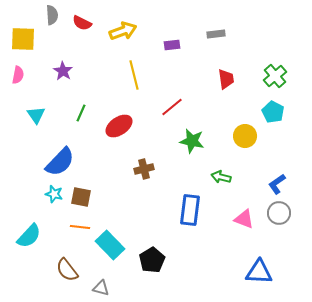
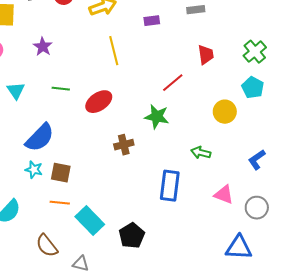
red line: (172, 107) -> (173, 83), moved
green line: (81, 113) -> (61, 89), turned 72
green star: (192, 141) -> (157, 117), moved
gray circle: (279, 213) -> (257, 208), moved

